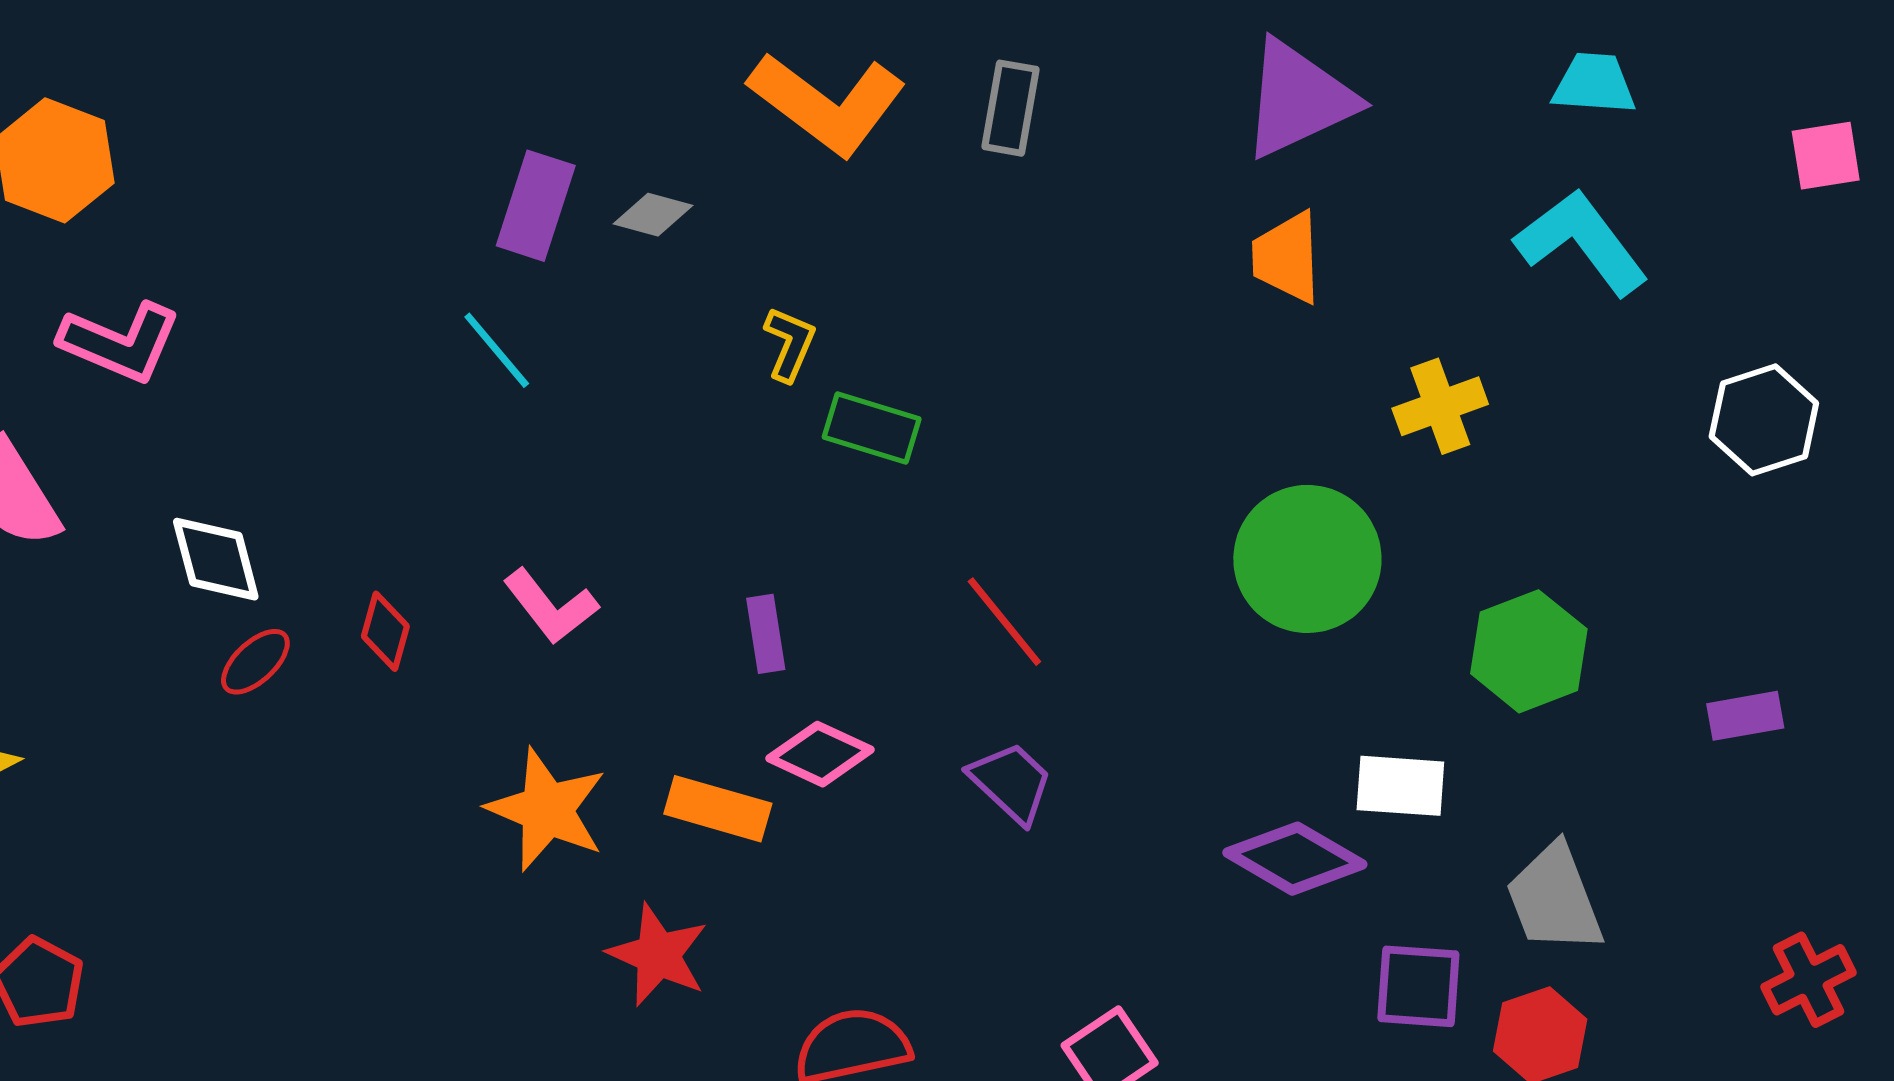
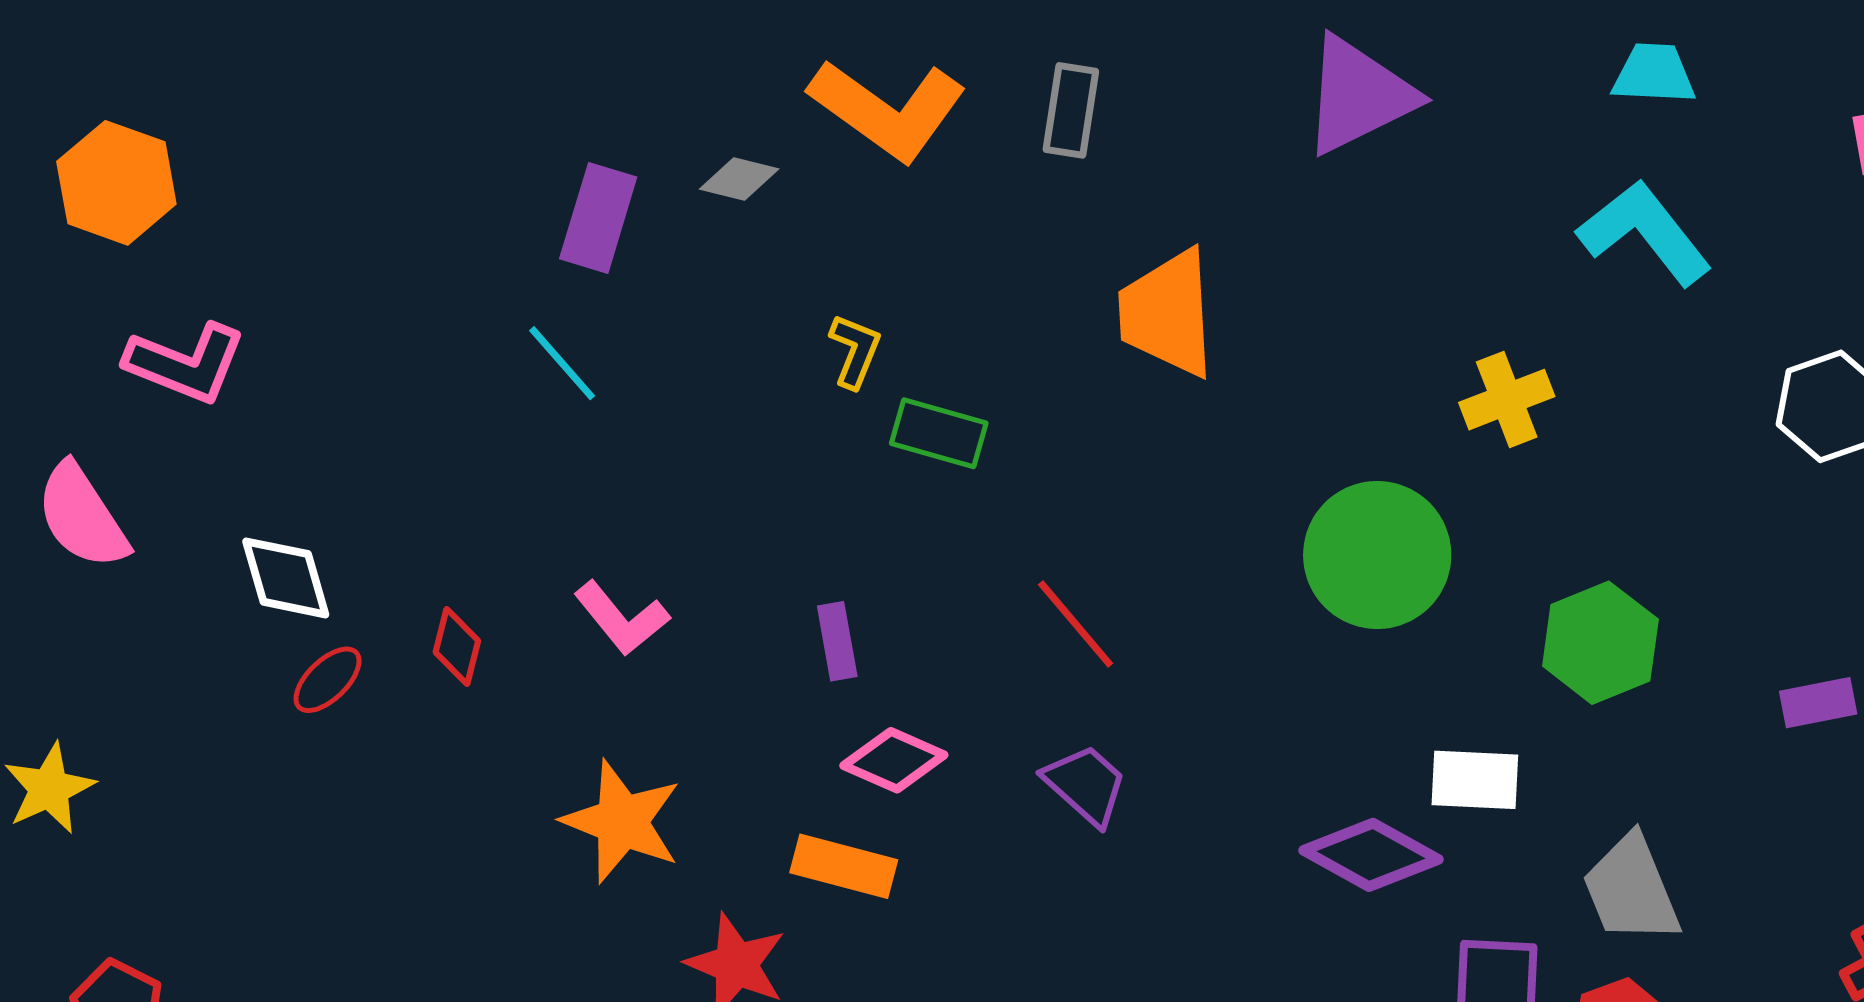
gray diamond: (653, 215) -> (739, 179), moved
orange trapezoid: (1287, 257) -> (1167, 313), moved, size x1.4
orange rectangle: (718, 809) -> (844, 866), moved

